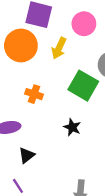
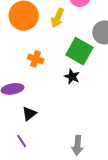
black star: (72, 127) -> (72, 77), moved

